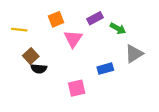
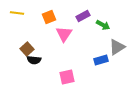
yellow line: (19, 30) -> (17, 13), moved
blue rectangle: (105, 69) -> (101, 60), moved

